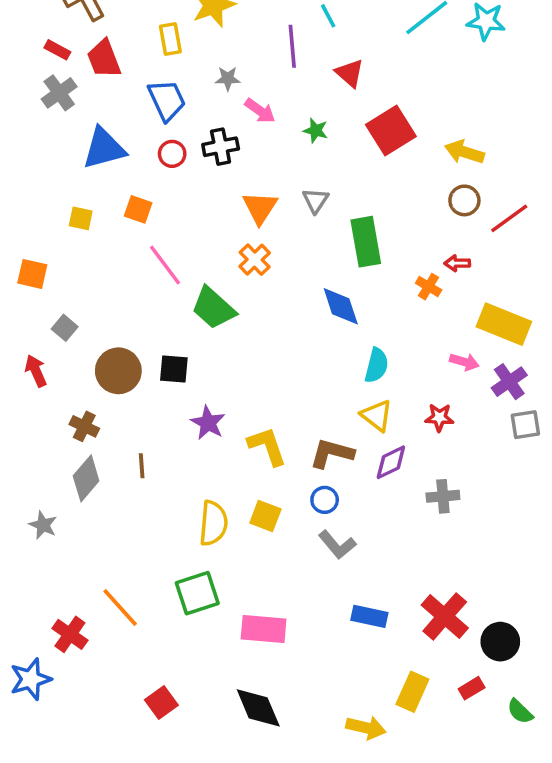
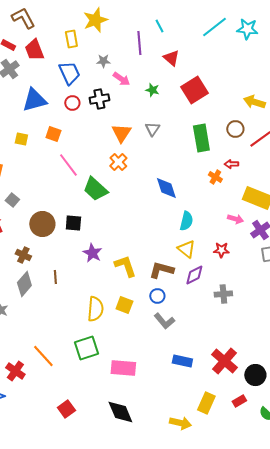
yellow arrow: (464, 152) -> (254, 102), moved
green rectangle: (366, 242) -> (201, 138), moved

